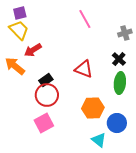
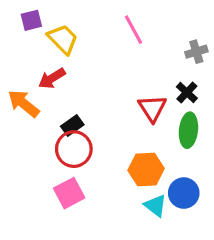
yellow trapezoid: (19, 30) -> (63, 39), moved
red triangle: (84, 69) -> (152, 108), moved, turned 36
cyan triangle: (99, 140) -> (155, 206), moved

